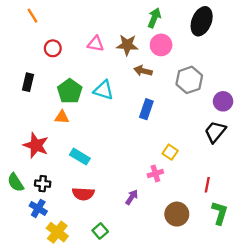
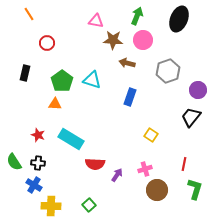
pink triangle: (96, 44) -> (96, 21), moved
red star: (36, 145) -> (38, 135), moved, size x0.6
cyan rectangle: (80, 157) -> (71, 139), size x1.4
pink cross: (155, 173) -> (145, 169), moved
red semicircle: (83, 194) -> (95, 164), moved
yellow cross: (57, 232) -> (51, 206), turned -36

